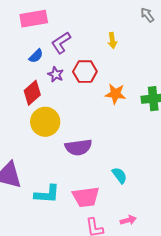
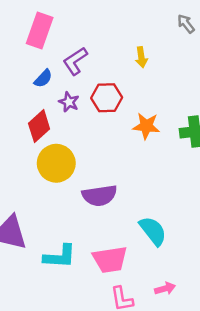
pink rectangle: (34, 19) -> (40, 31), turned -60
cyan semicircle: (119, 175) -> (153, 231), size x1.4

